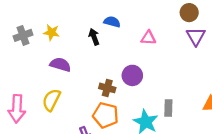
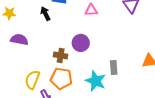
yellow semicircle: (51, 100) -> (32, 80), moved

